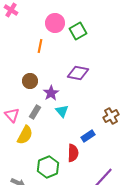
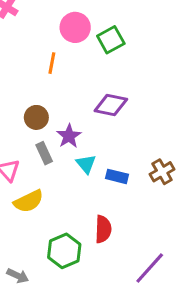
gray rectangle: (35, 112) -> (44, 153), moved, turned -56
yellow semicircle: (25, 135) -> (29, 201), turned 36
blue rectangle: (88, 136) -> (117, 176), moved, turned 48

